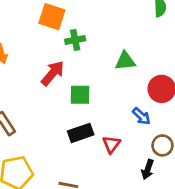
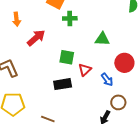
red arrow: (53, 73) -> (36, 38), moved
red triangle: (111, 144) -> (85, 70), moved

